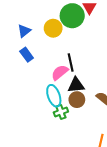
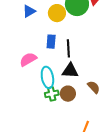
blue rectangle: (27, 55) -> (51, 42), moved, turned 32
pink semicircle: (60, 73) -> (28, 59), moved
brown circle: (77, 100) -> (68, 94), moved

